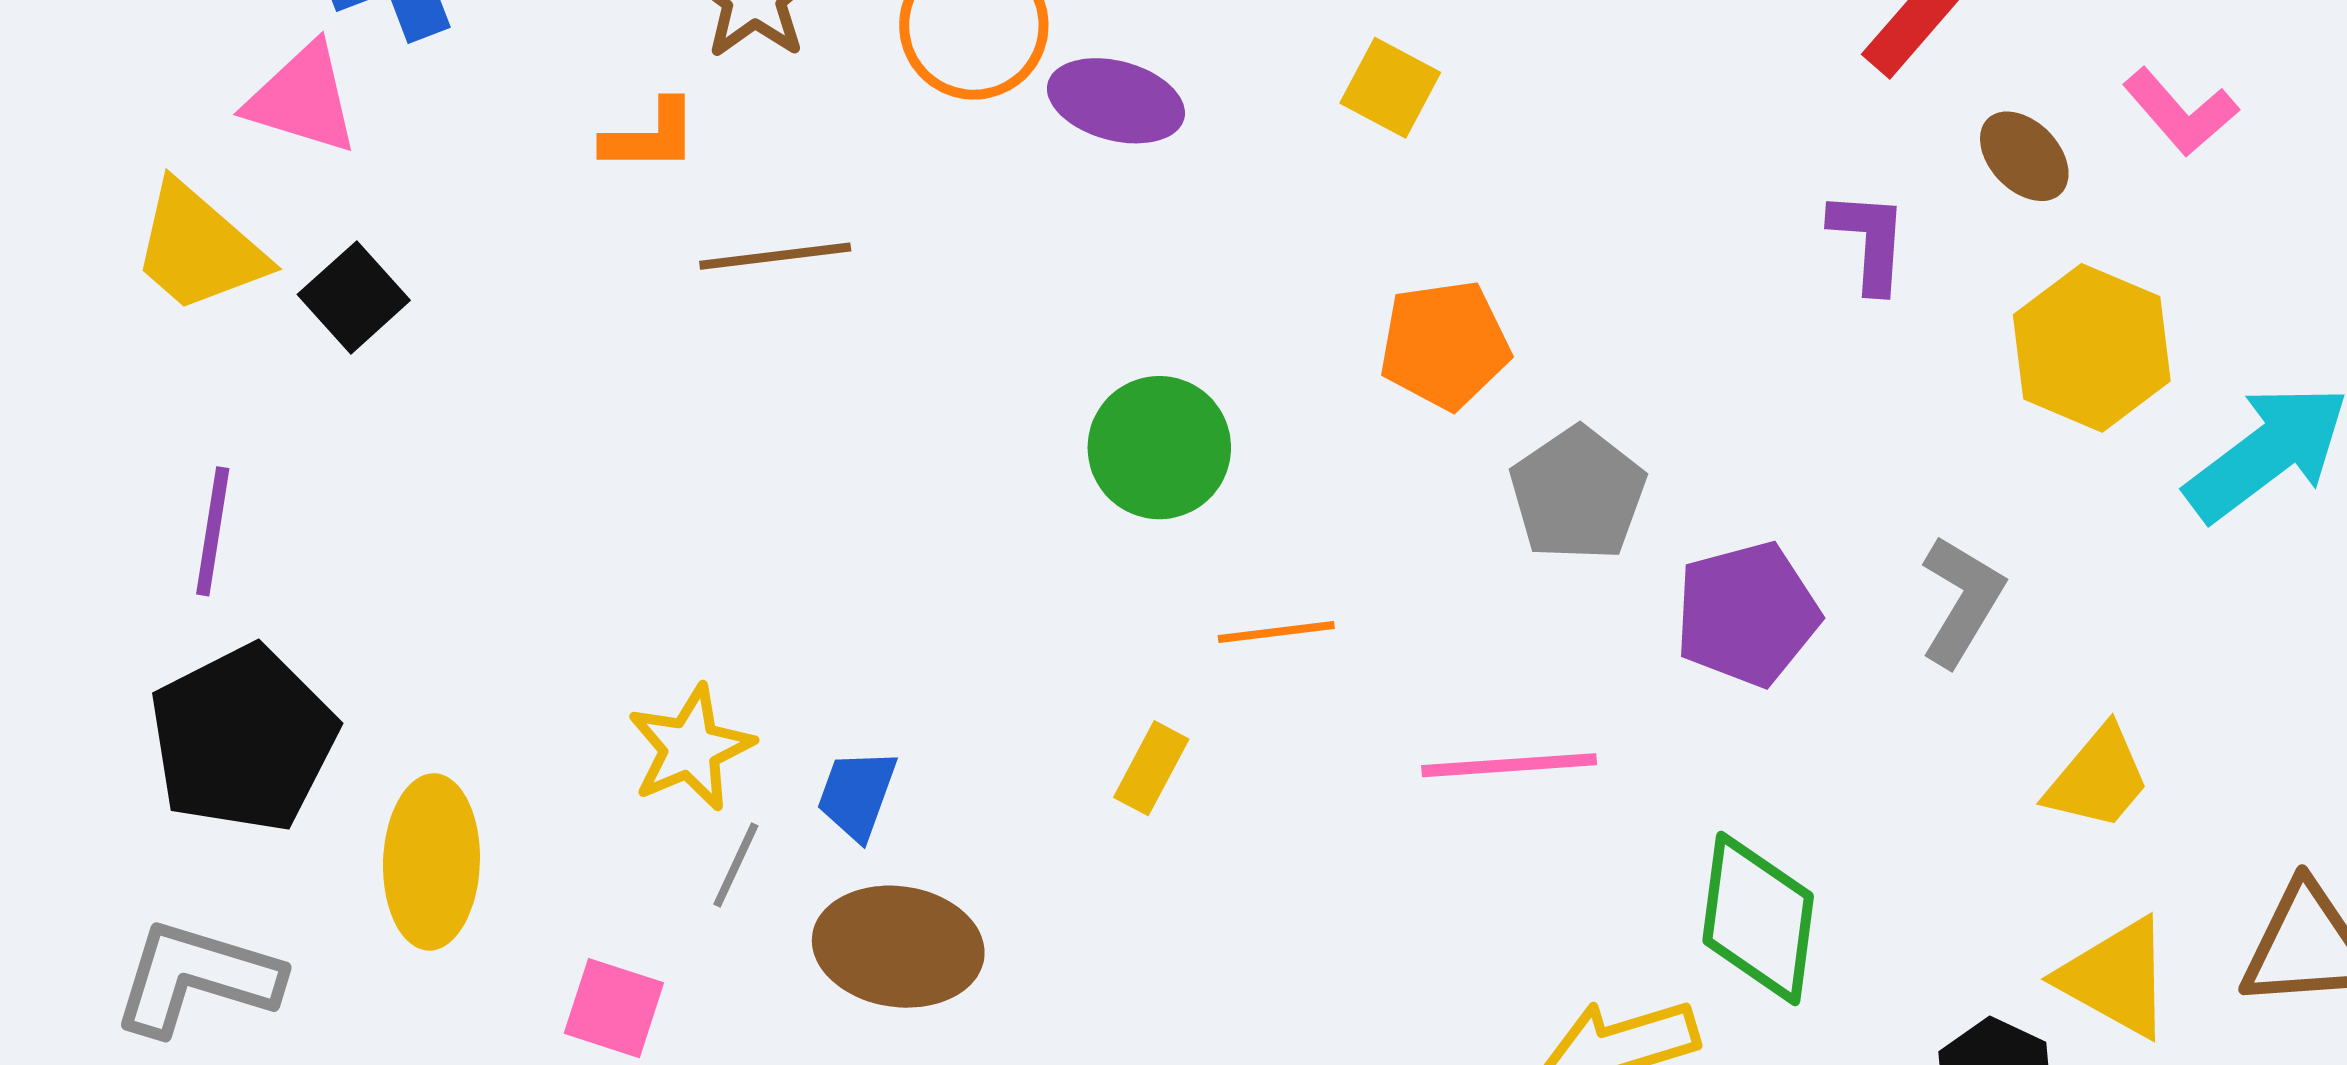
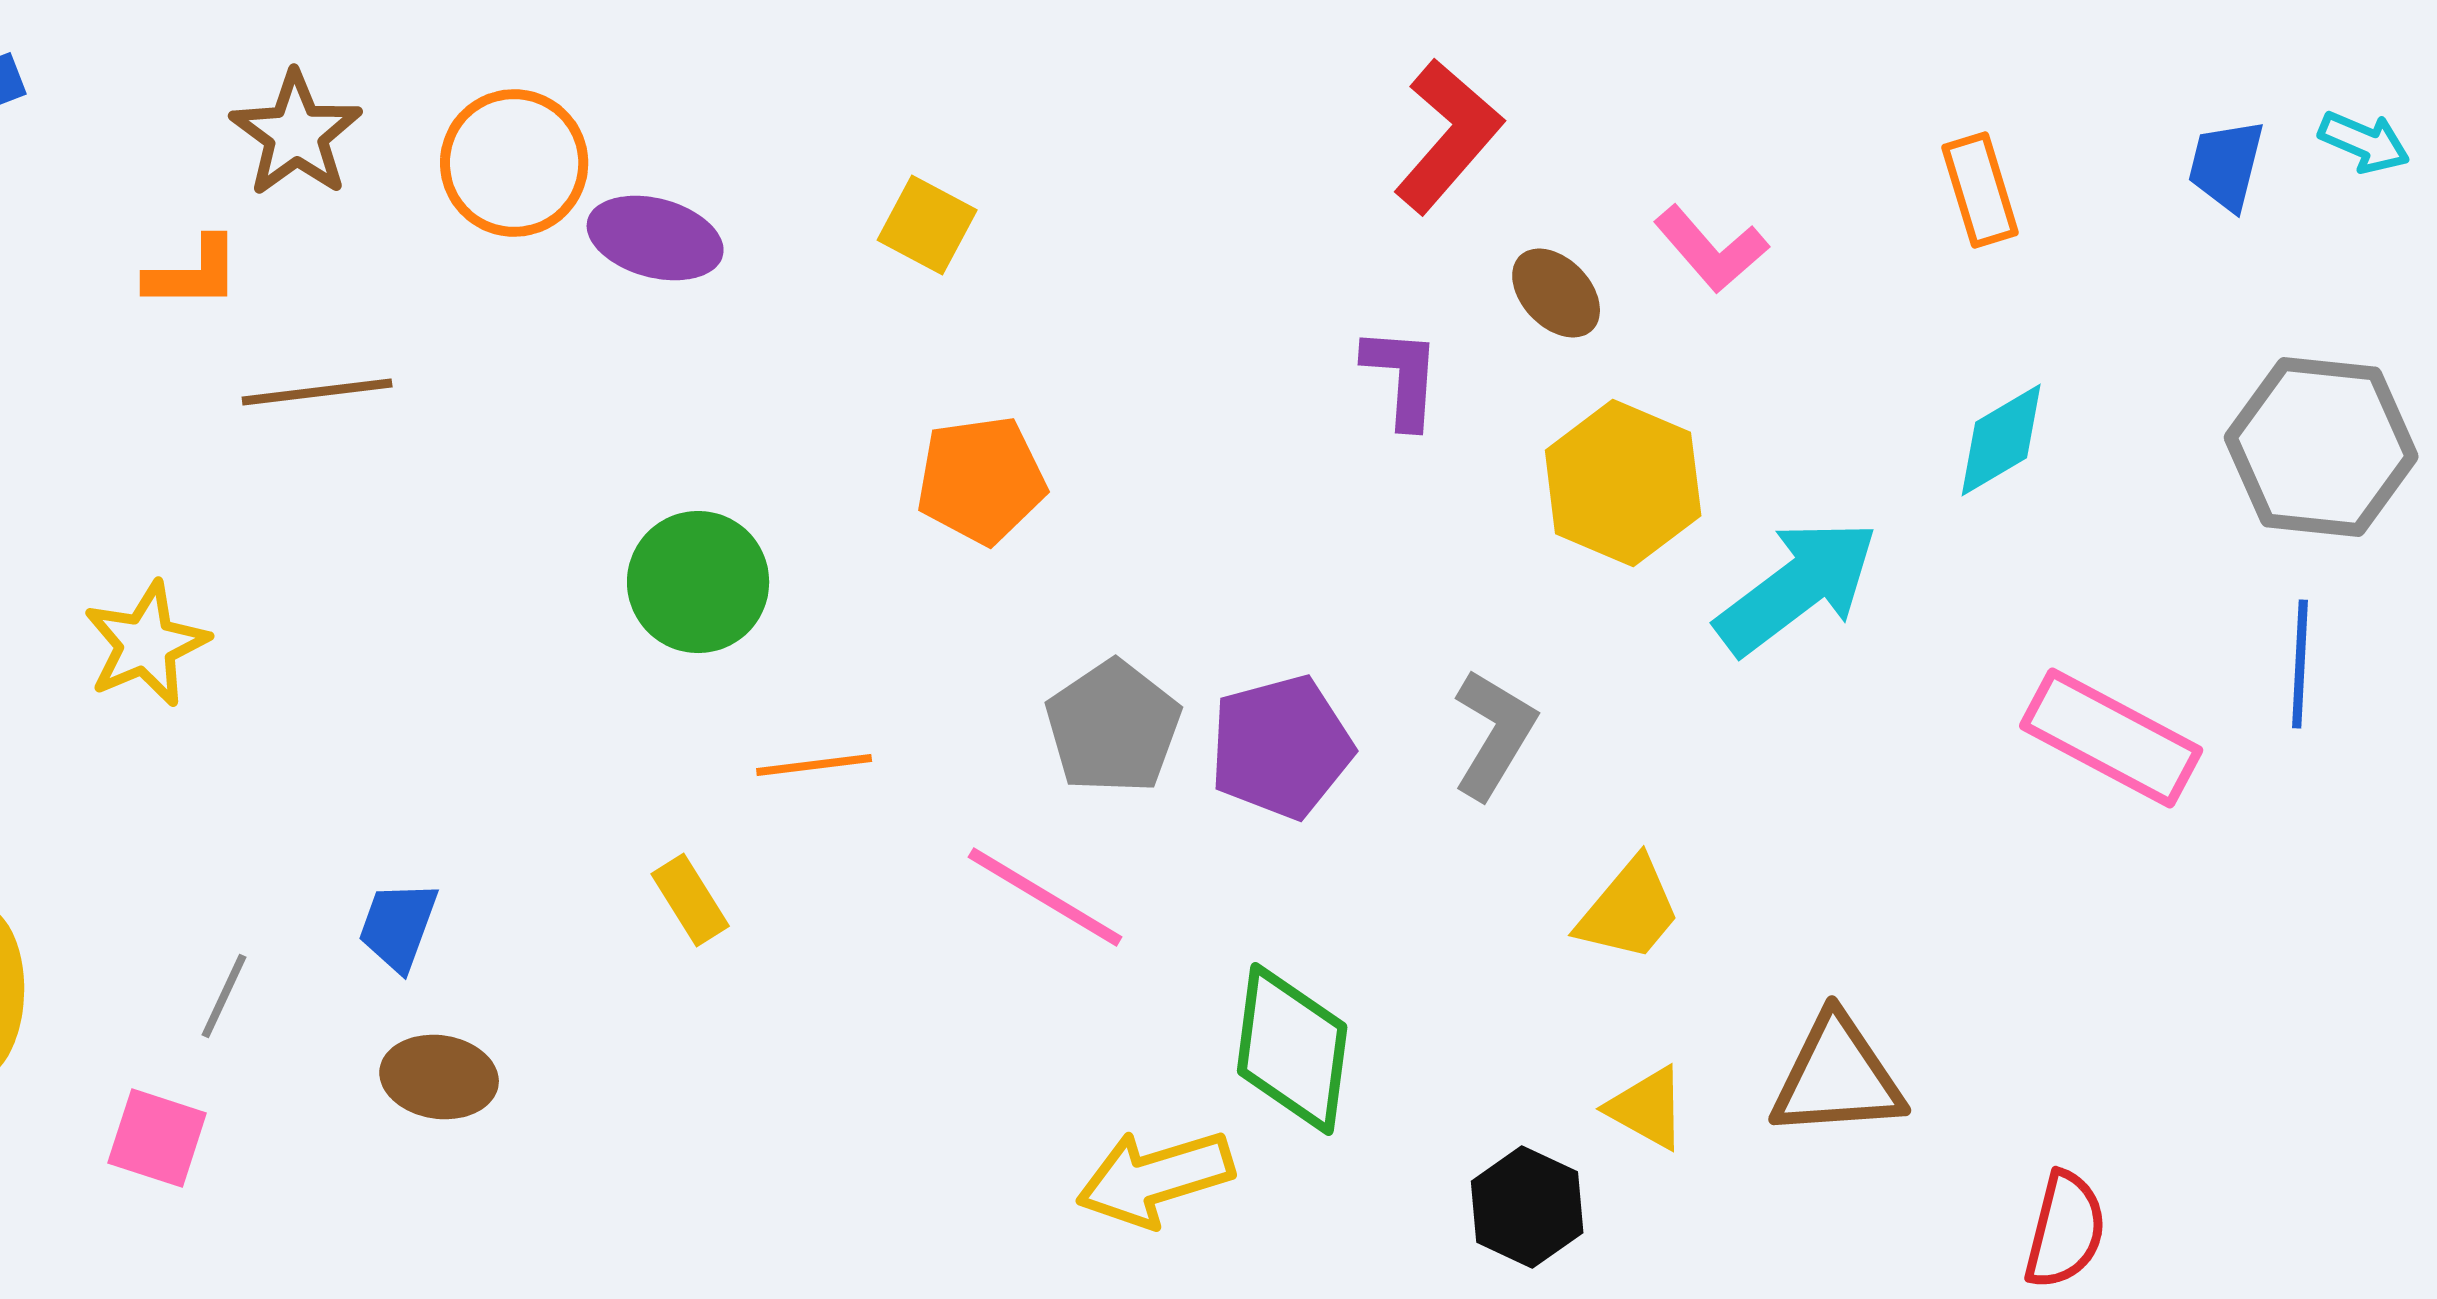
gray pentagon: (1578, 494) -> (1113, 727), moved
yellow star: (691, 748) -> (146, 644), moved
pink line: (1509, 765) -> (1045, 897), turned 35
yellow rectangle: (1151, 768) -> (690, 900), turned -60
gray line: (736, 865) -> (224, 996), moved
brown ellipse: (898, 947) -> (439, 1077), size x0.7
yellow triangle: (2116, 978) -> (1647, 1108), size x0.7

